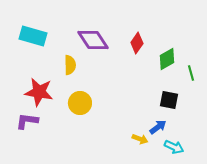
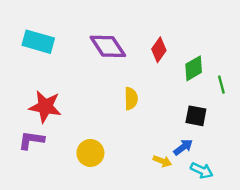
yellow semicircle: (70, 65) -> (131, 98), moved
yellow circle: (80, 103) -> (90, 153), moved

